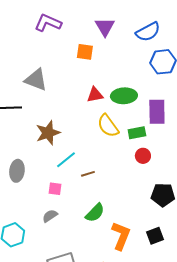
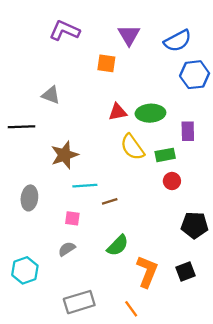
gray triangle: (36, 80) -> (51, 95), size x0.7
purple rectangle: (157, 112) -> (188, 131), size x0.7
cyan line: (66, 160) -> (85, 186), turned 35

